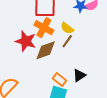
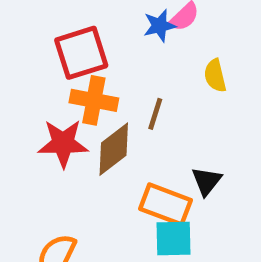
yellow semicircle: (67, 28) -> (215, 76), moved, turned 56
orange rectangle: (59, 80) -> (166, 204), size x1.5

